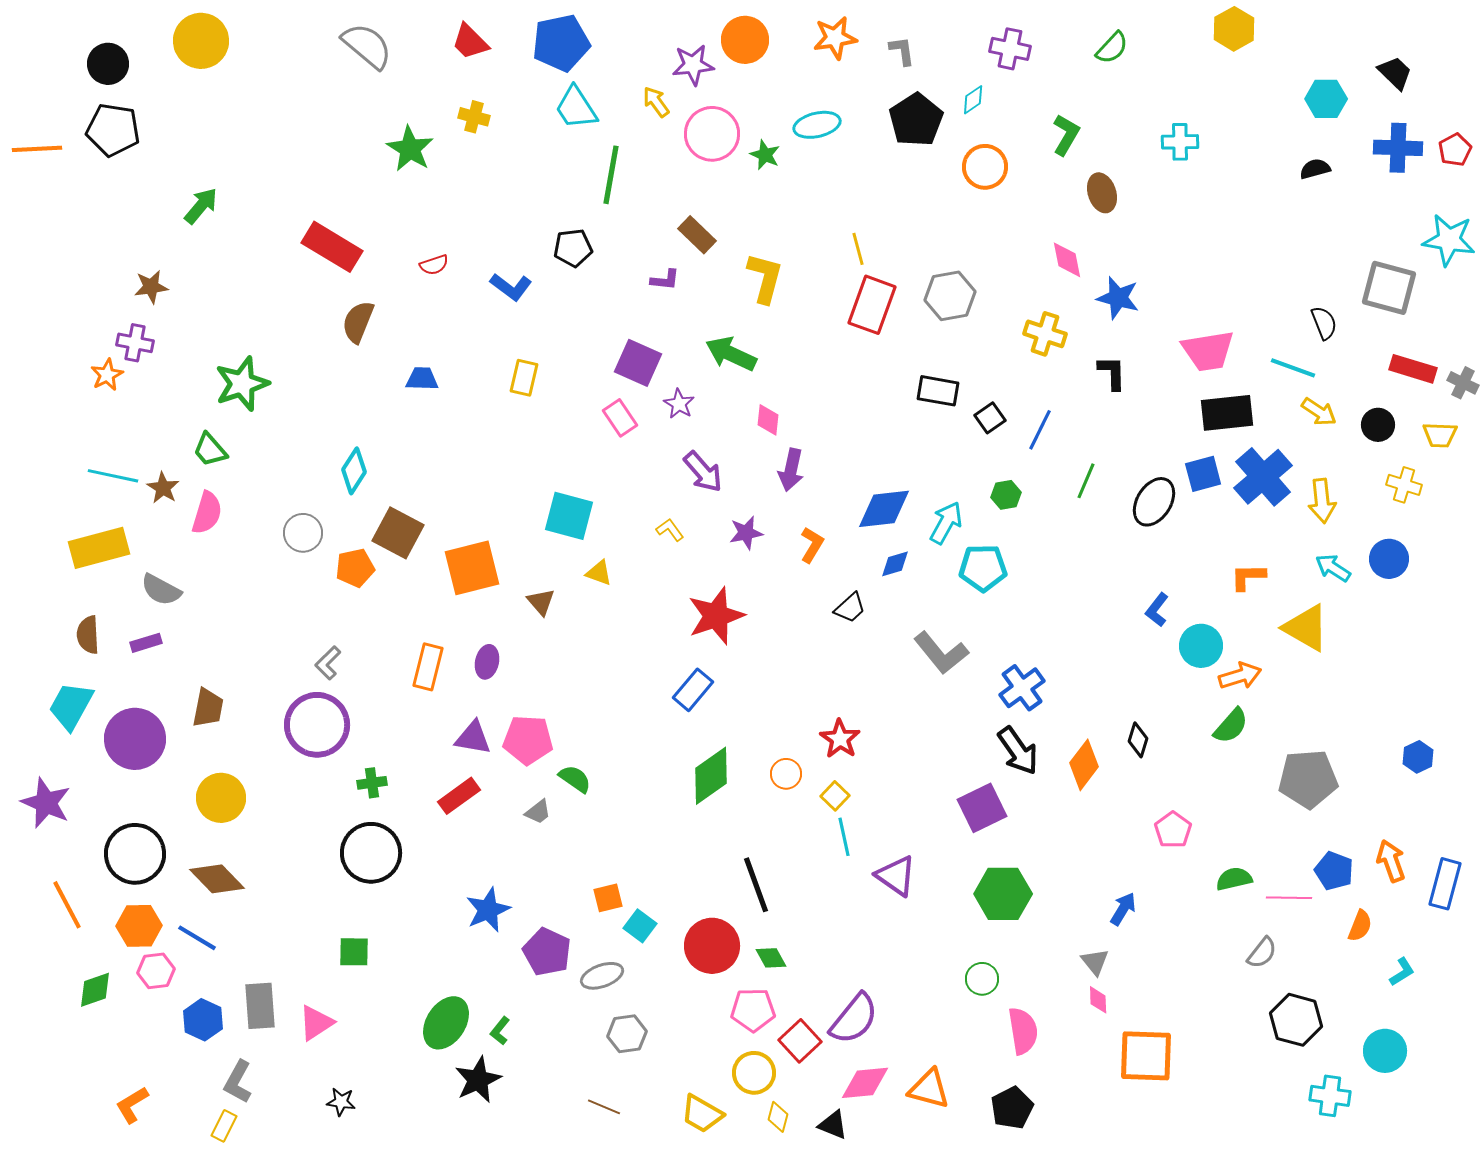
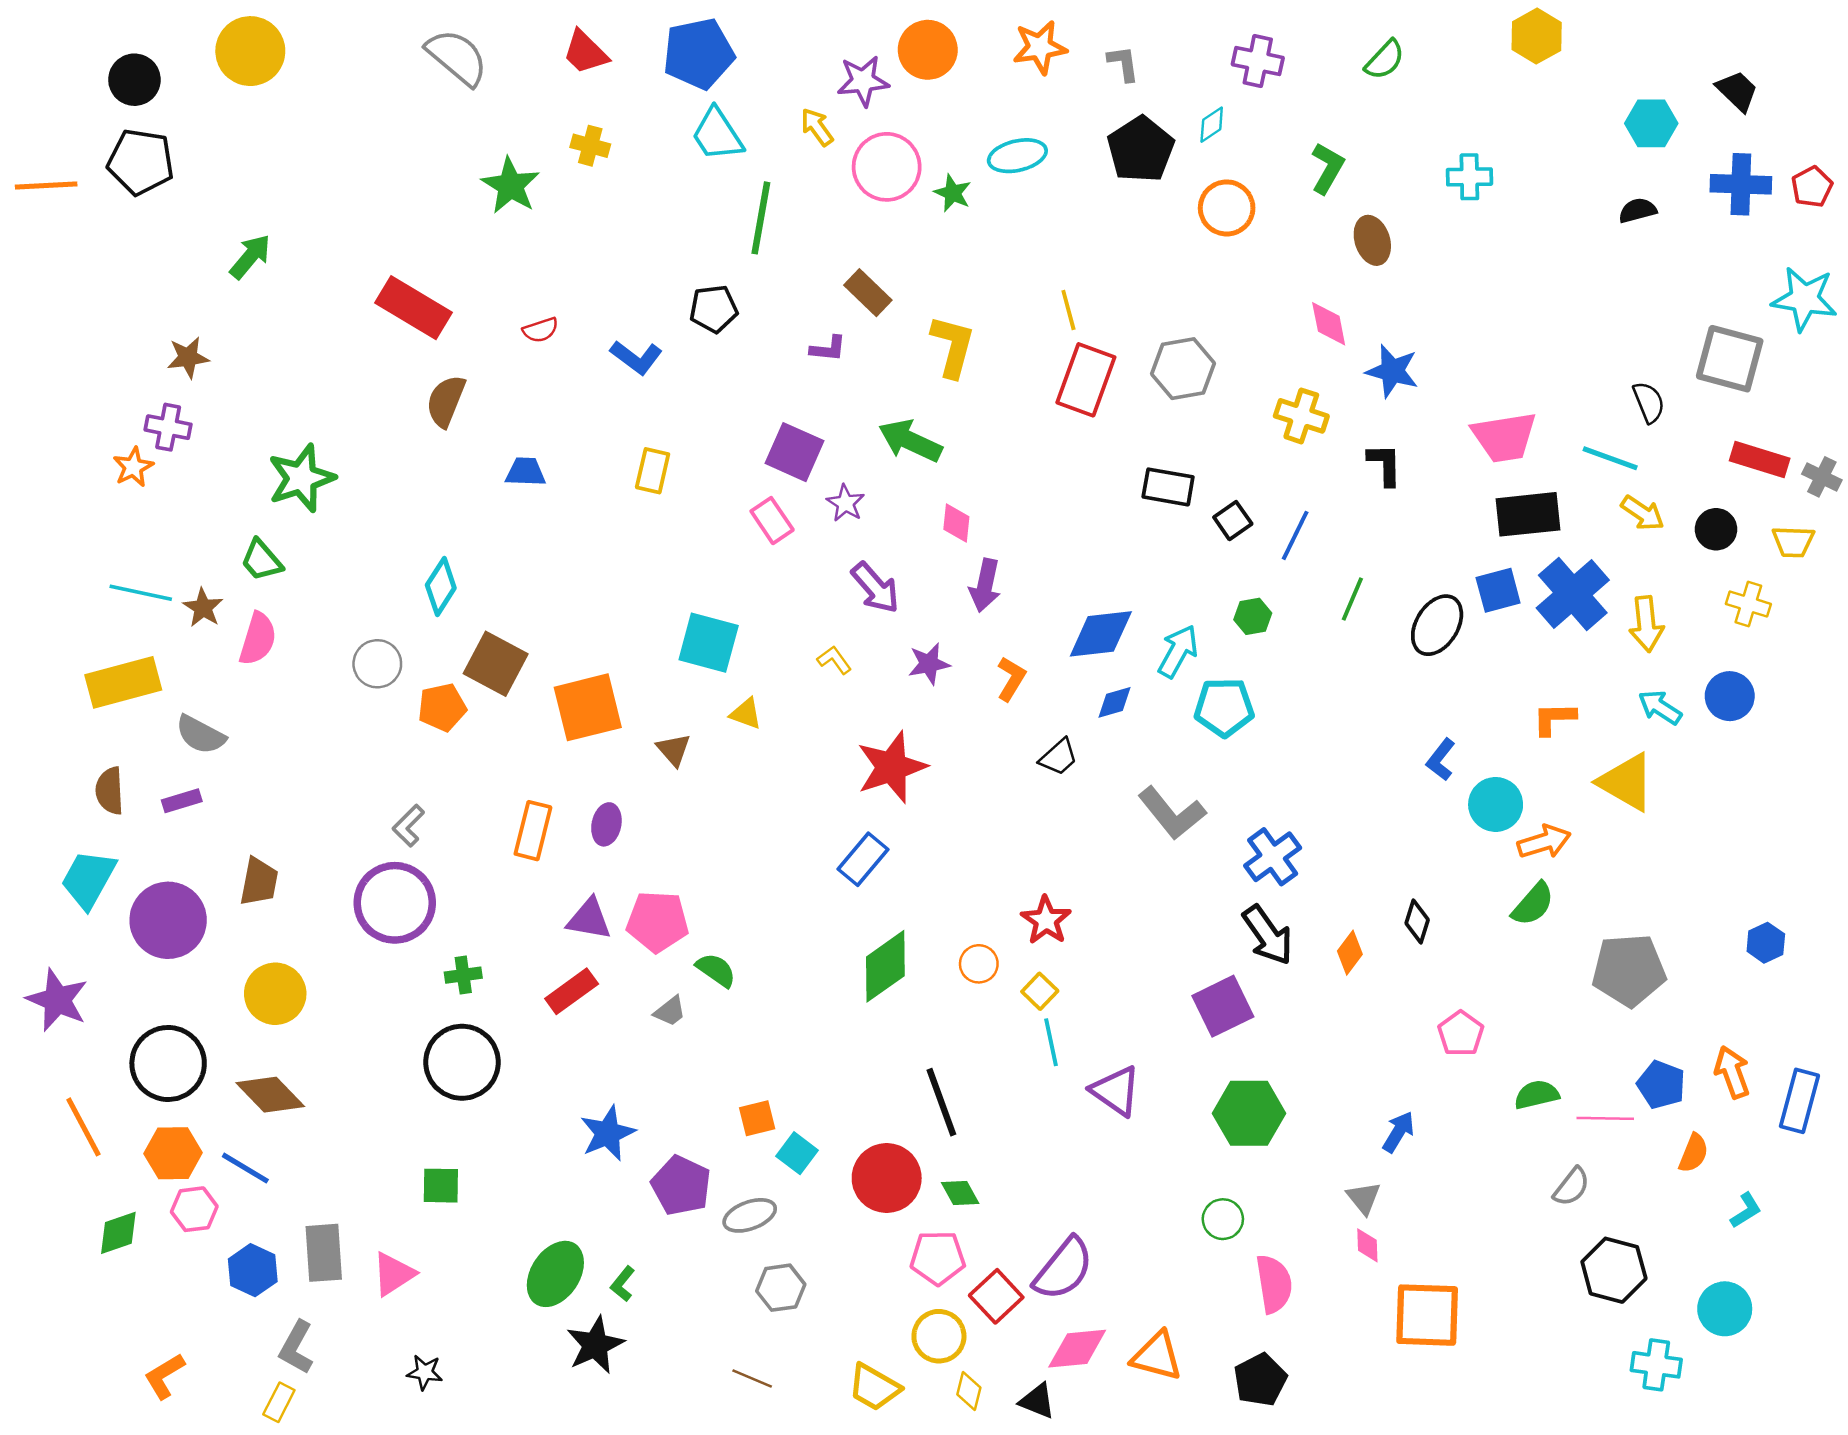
orange diamond: (1084, 765) -> (1350, 953), size x0.7

